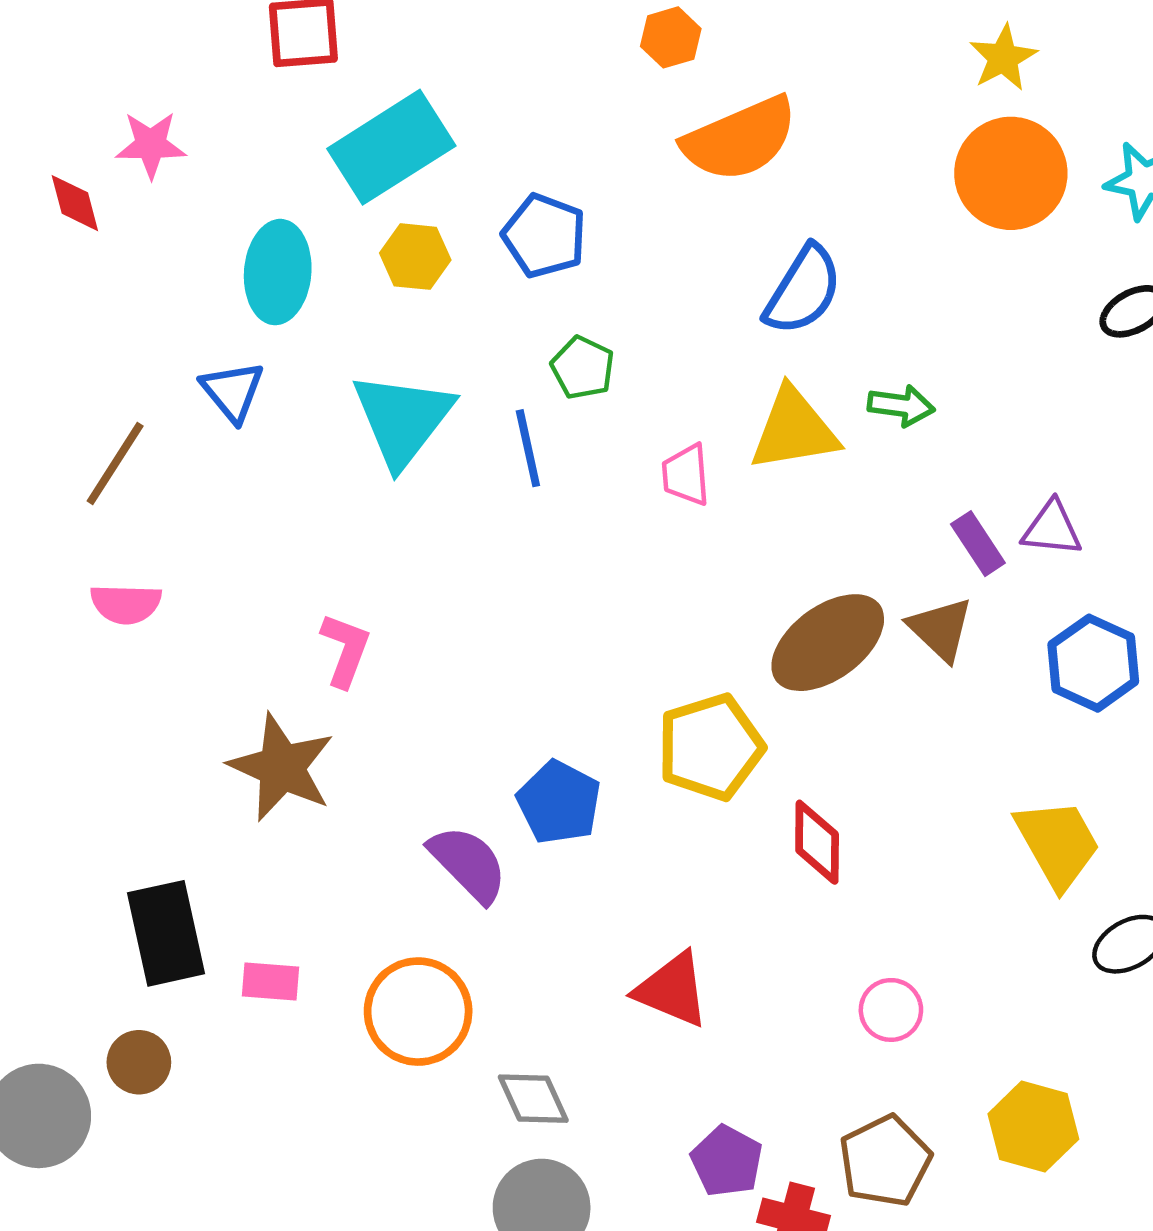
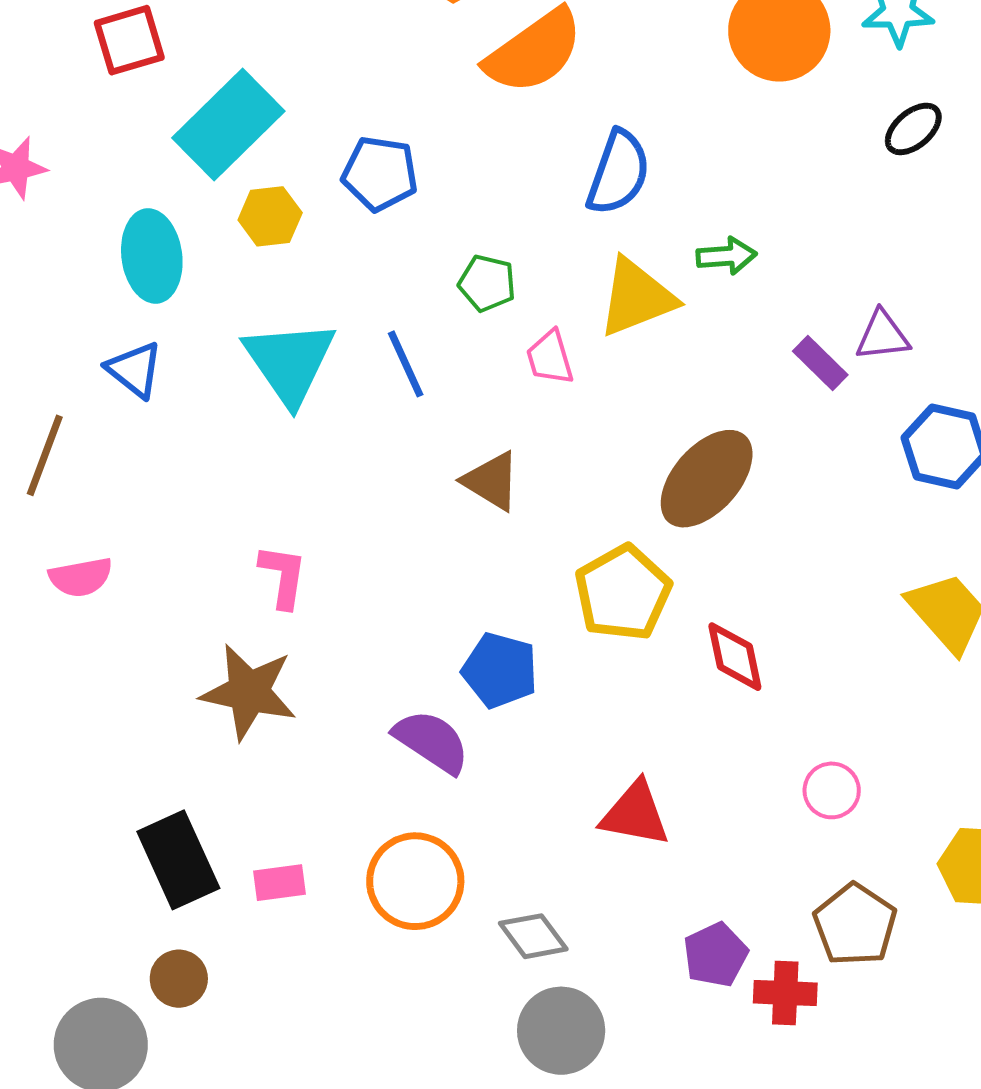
green pentagon: (583, 368) -> (487, 283), moved
brown triangle: (941, 629) -> (491, 481), moved
purple pentagon: (727, 1161) -> (716, 955), turned 30

